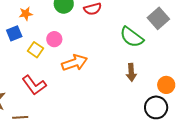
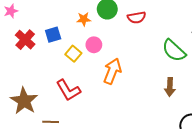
orange star: (26, 14) -> (84, 19), moved
orange arrow: (75, 63) -> (112, 71), turned -55

